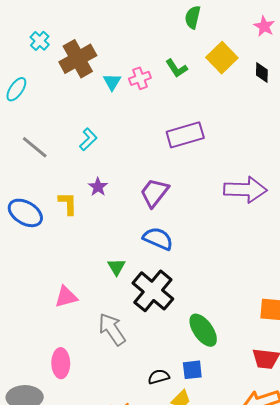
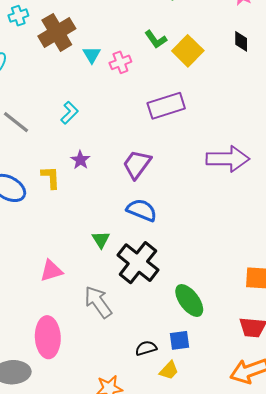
cyan cross: (40, 41) -> (18, 16), turned 30
yellow square: (222, 58) -> (188, 51), moved
pink cross: (140, 78) -> (120, 62), moved
pink ellipse: (61, 363) -> (48, 337), size x1.4

